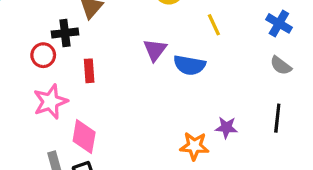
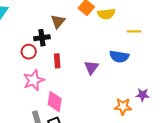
yellow line: (214, 25) -> (134, 31), turned -64
purple triangle: (155, 50) -> (91, 67), moved

